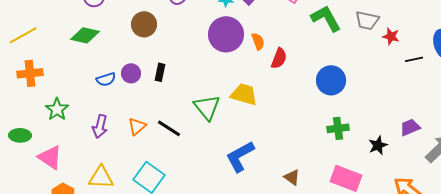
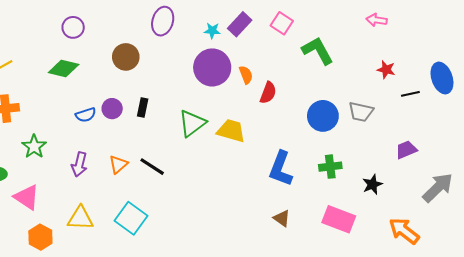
gray trapezoid: (367, 20) -> (361, 112), moved
green triangle: (207, 107) -> (192, 123), moved, turned 32
purple trapezoid: (410, 127) -> (406, 150), moved
blue L-shape: (240, 156) -> (281, 169), moved, turned -40

